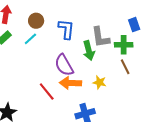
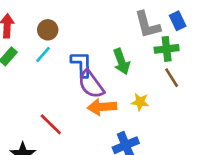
blue L-shape: (66, 29) -> (82, 64), moved
gray L-shape: (100, 37) -> (147, 25), moved
red line: (47, 92) -> (51, 124), moved

